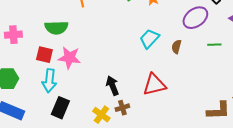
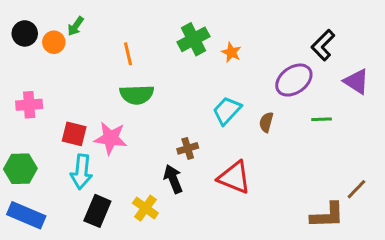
green semicircle: (56, 28) -> (137, 95), moved
red triangle: (154, 85) -> (234, 177), turned 35
brown cross: (122, 108) -> (188, 148), moved
yellow cross: (101, 115) -> (145, 208), moved

